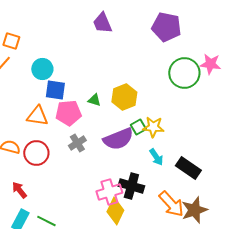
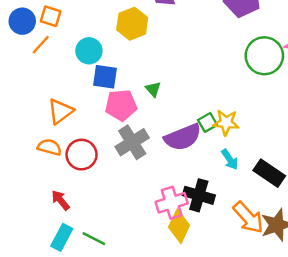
yellow hexagon: (124, 97) -> (132, 24), moved
green triangle: (94, 100) -> (153, 89), turned 32
orange triangle: (37, 116) -> (61, 111), moved, turned -45
gray cross: (77, 143) -> (132, 142), size x1.5

